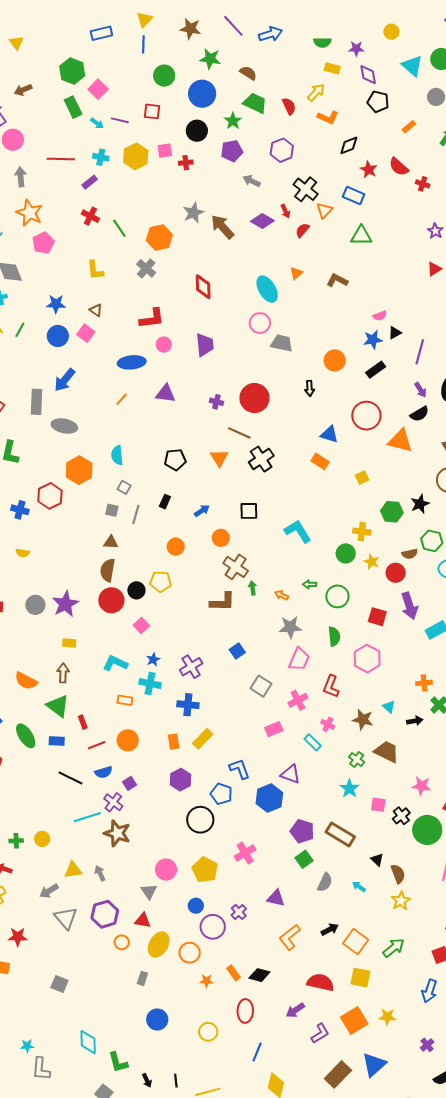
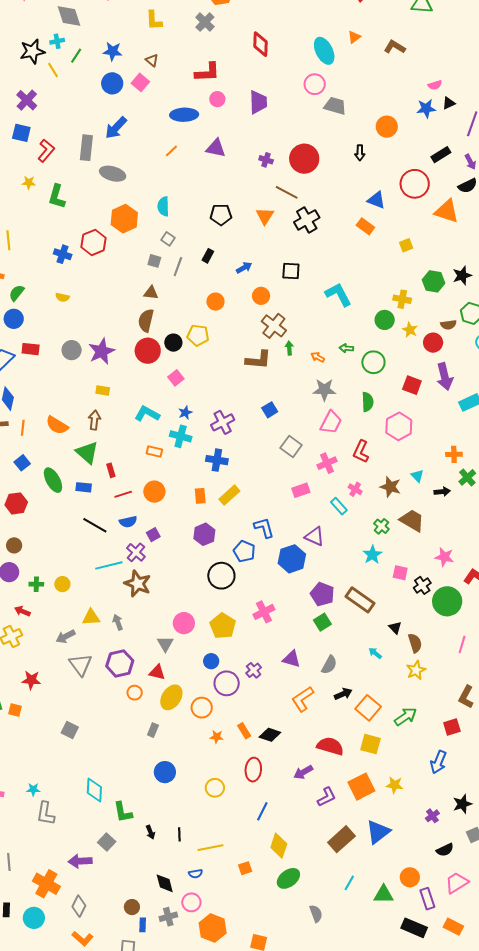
green line: (20, 330) -> (76, 56), moved
black rectangle: (376, 370) -> (441, 155), moved
gray semicircle: (325, 882) -> (329, 665), moved

